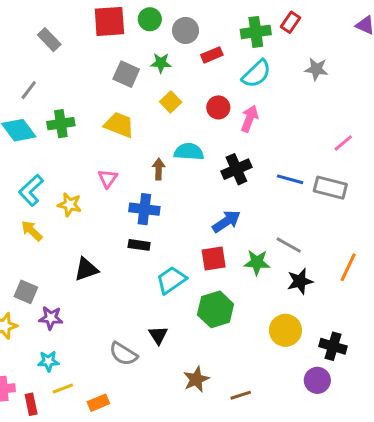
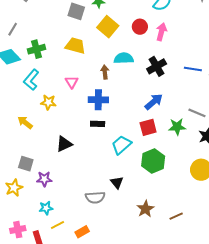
yellow square: (171, 102) -> (108, 27), size x1.5
cyan L-shape: (31, 190) -> (31, 80), moved
gray semicircle: (123, 354) -> (95, 197), turned -30

